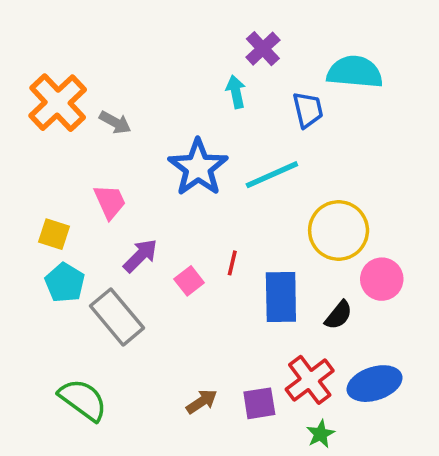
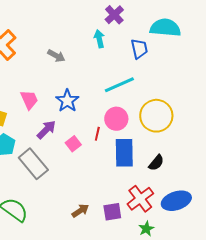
gray arrow: (115, 122) -> (56, 56), moved
blue star: (198, 167) -> (67, 101), moved, size x0.7
pink circle: (382, 279) -> (116, 119), moved

